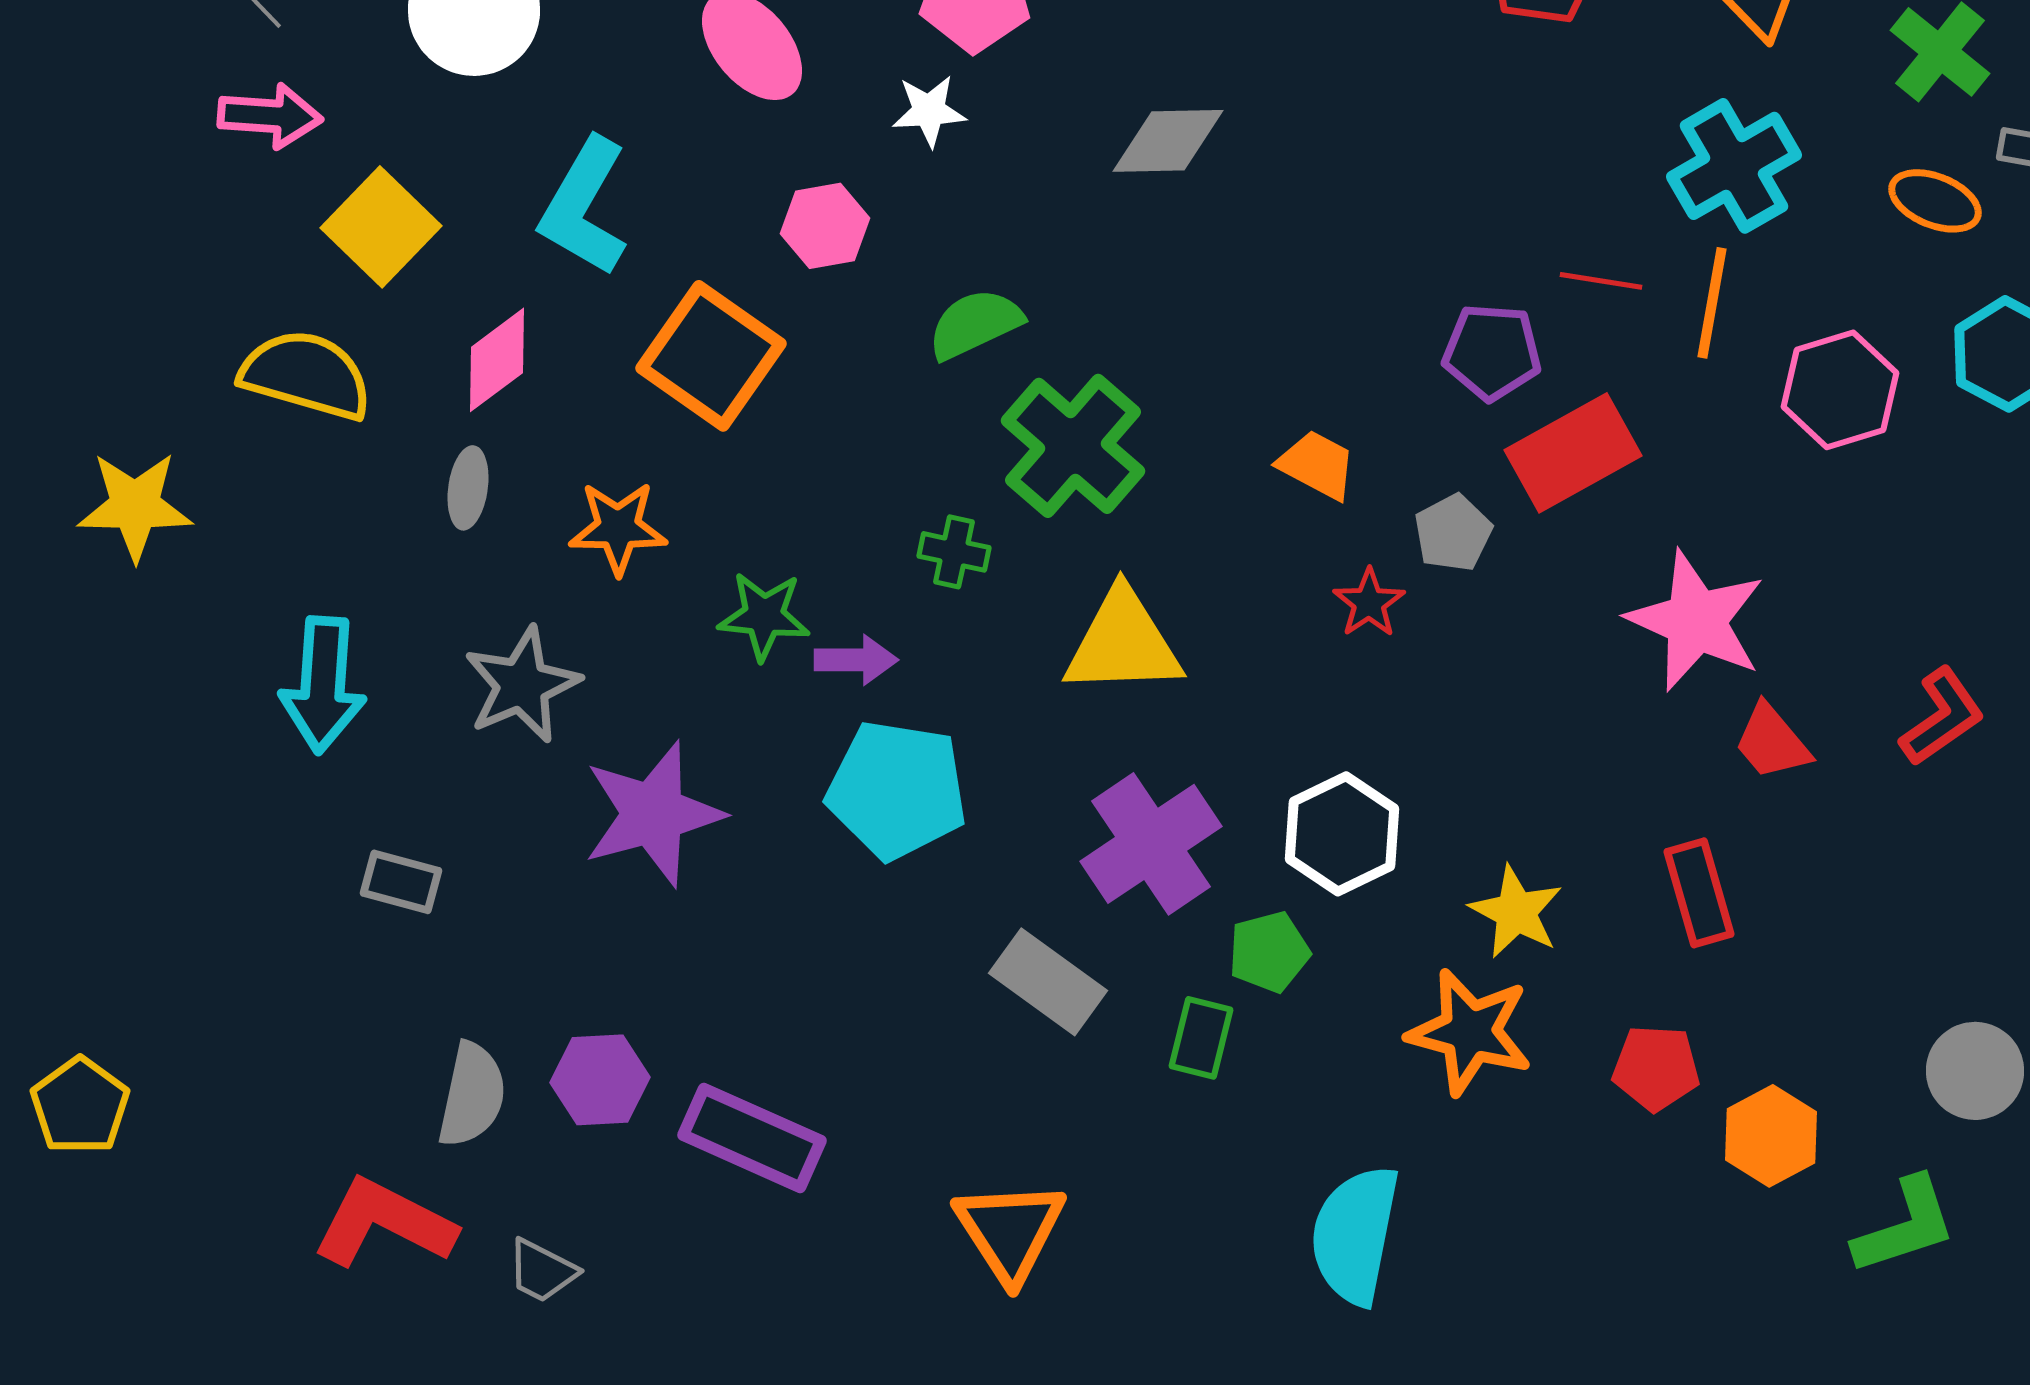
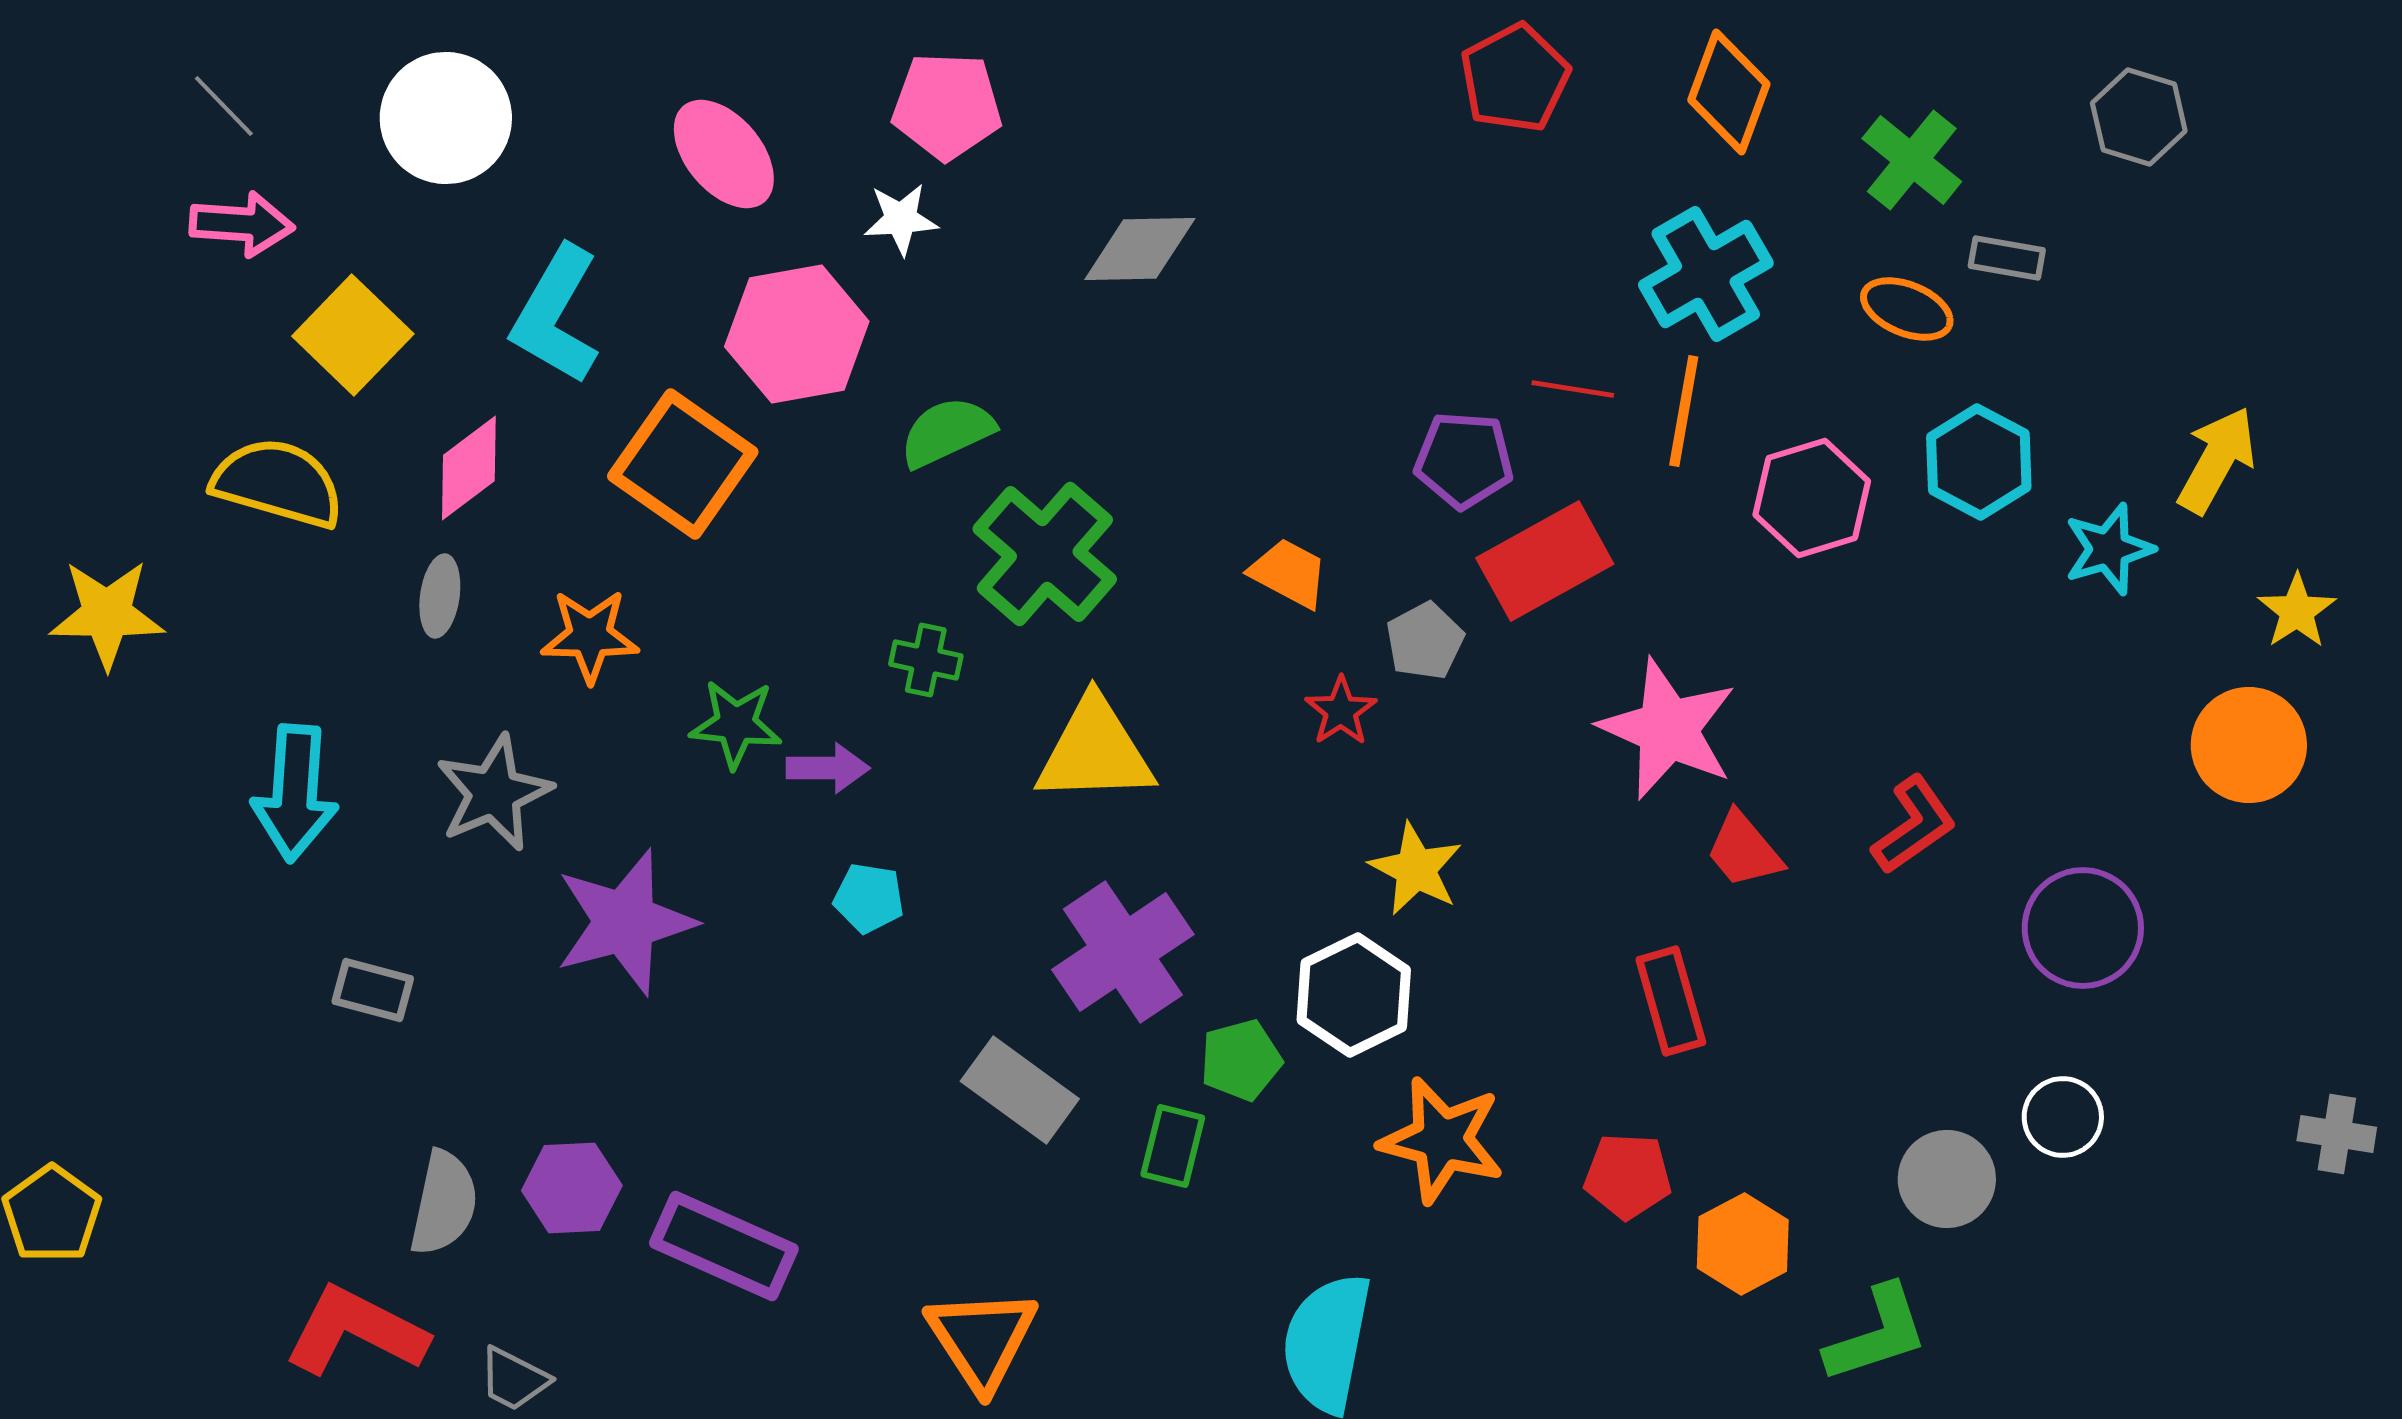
pink hexagon: (825, 226) -> (797, 334), size x1.6
cyan pentagon: (897, 790) -> (869, 898), size x0.5
white hexagon: (1342, 834) -> (1354, 995), moved
yellow star: (1516, 912) -> (1416, 869), moved

